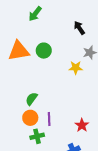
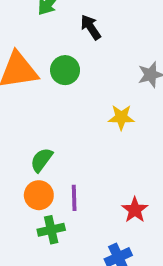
black arrow: (79, 28) -> (91, 27), moved
yellow star: (76, 68) -> (121, 117), moved

